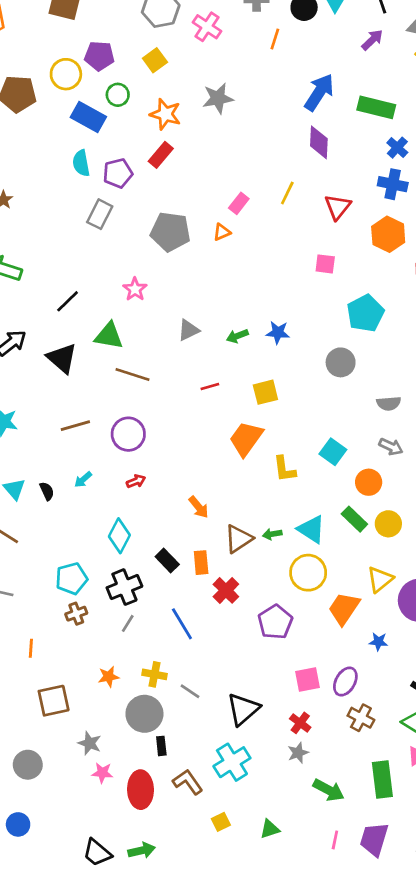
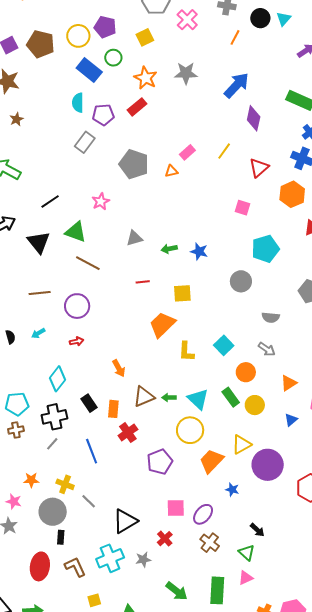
blue arrow: (319, 92) -> (237, 85), moved
gray star: (298, 753) -> (143, 559), moved
pink star: (102, 773) -> (14, 502), moved

